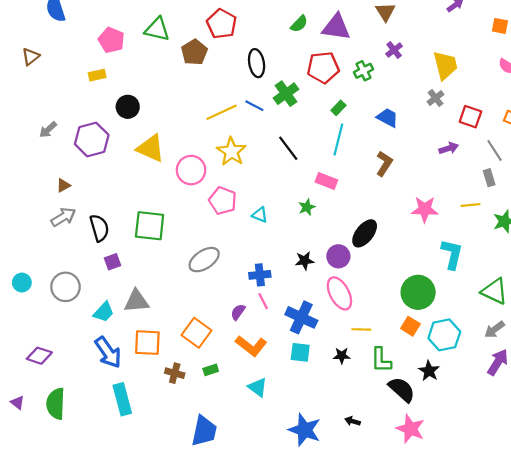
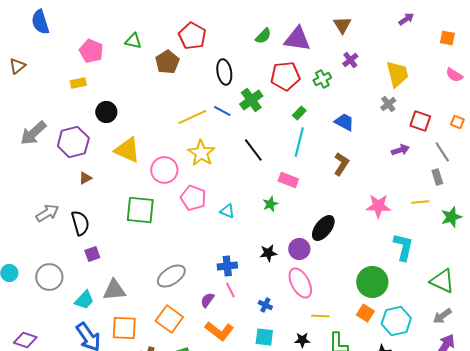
green triangle: (157, 29) -> (133, 41), size x0.7
gray arrow: (48, 130) -> (33, 133), size x1.6
brown triangle: (63, 185) -> (85, 178), moved
green square: (150, 226) -> (140, 210), moved
gray ellipse: (204, 260) -> (171, 276), moved
blue cross: (301, 317) -> (265, 305), size x0.5

